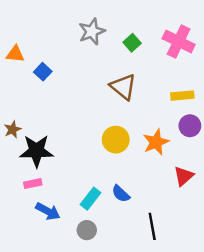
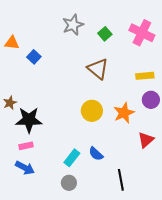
blue arrow: (48, 211) -> (25, 168), moved

